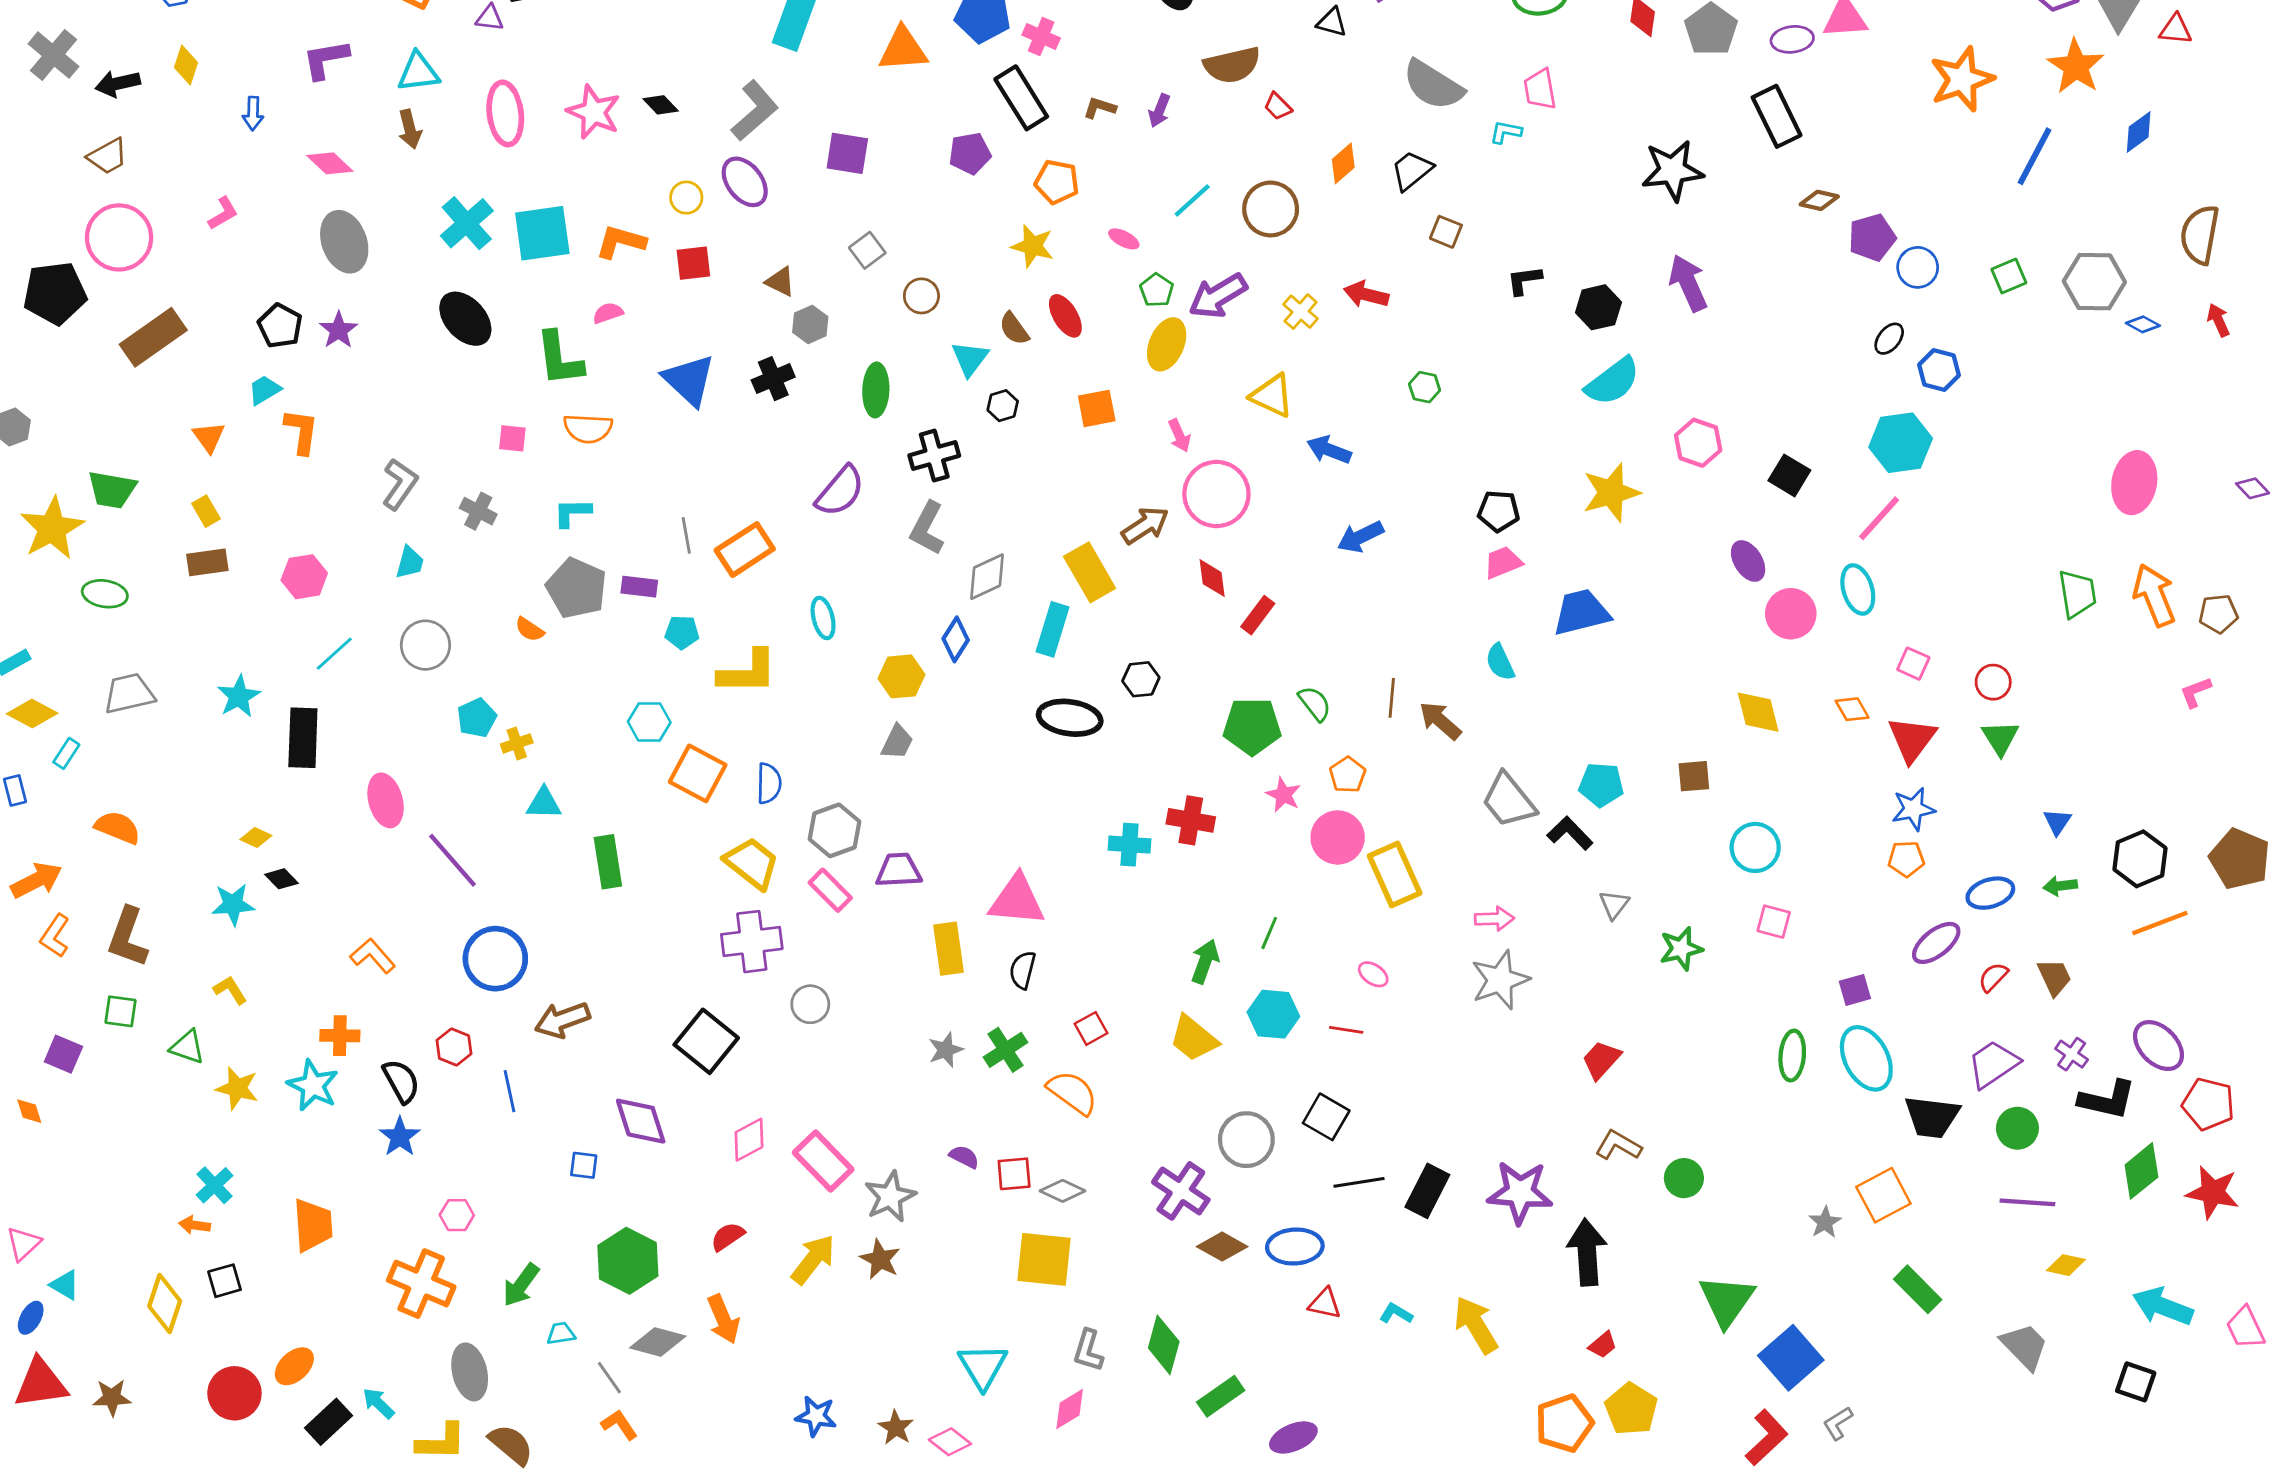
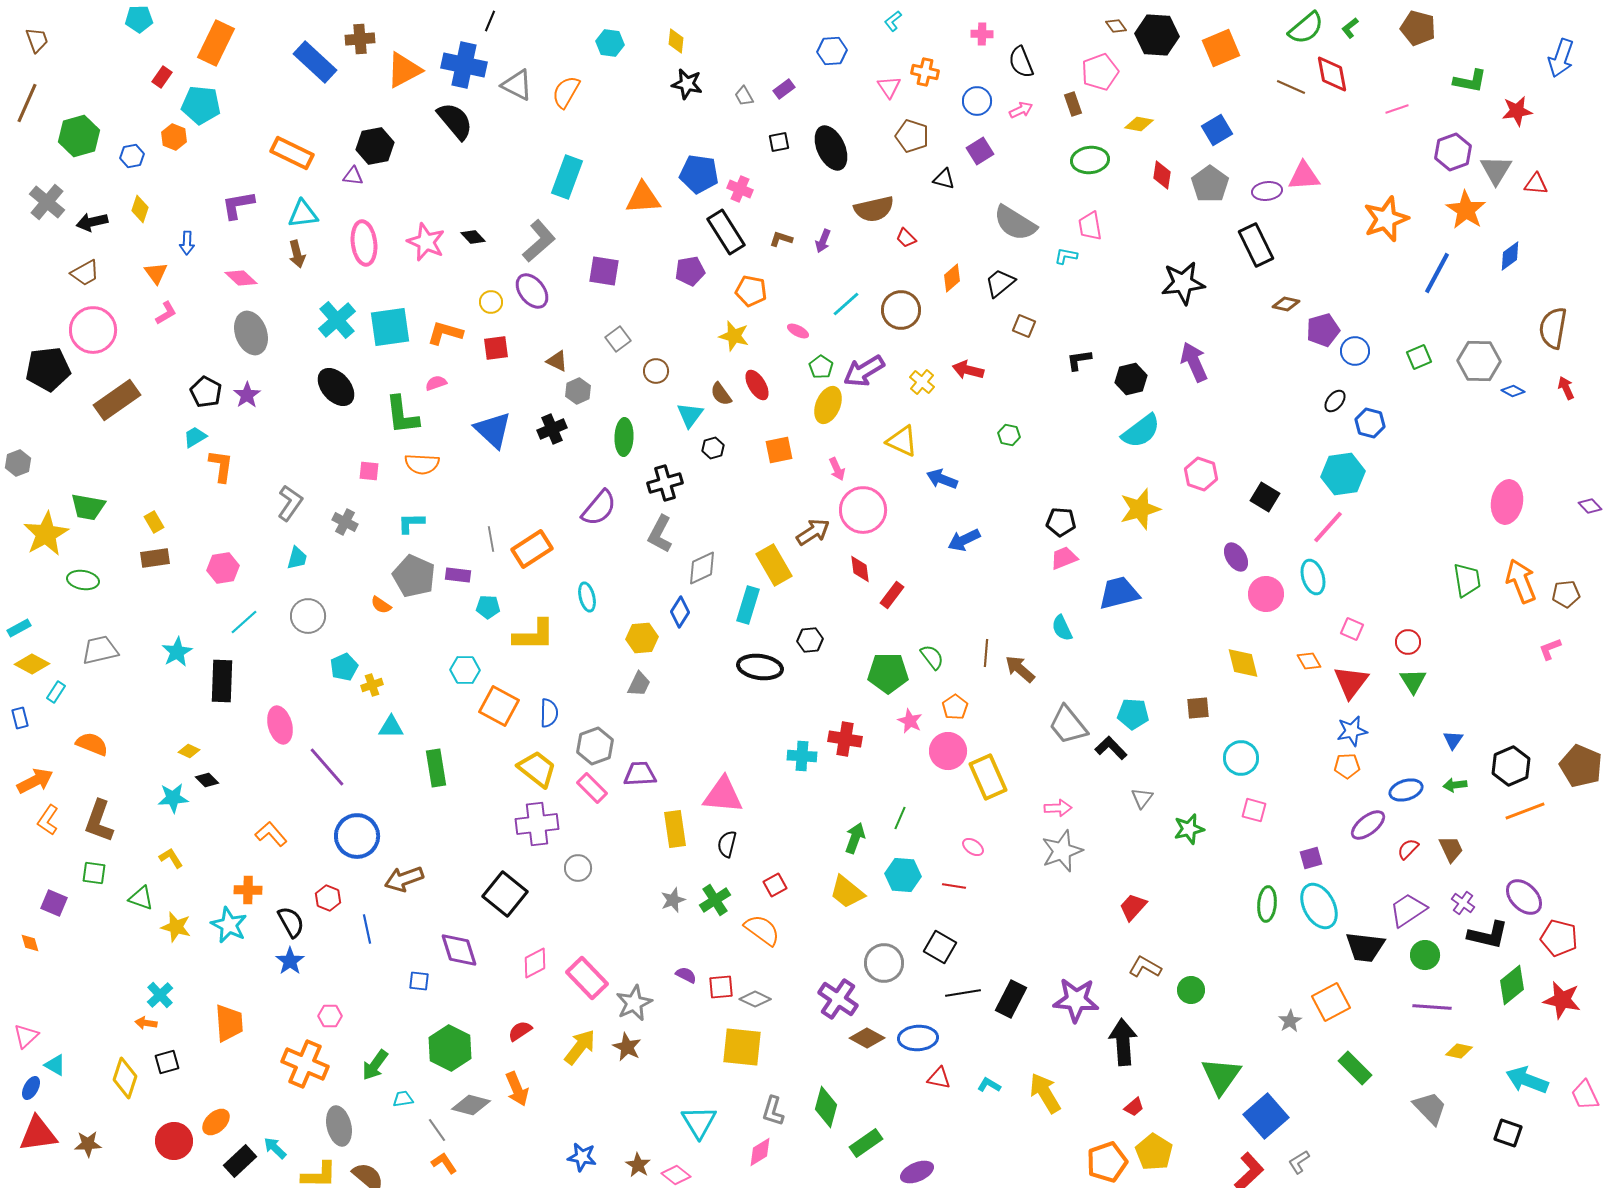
orange triangle: (209, 437) -> (156, 273), moved

